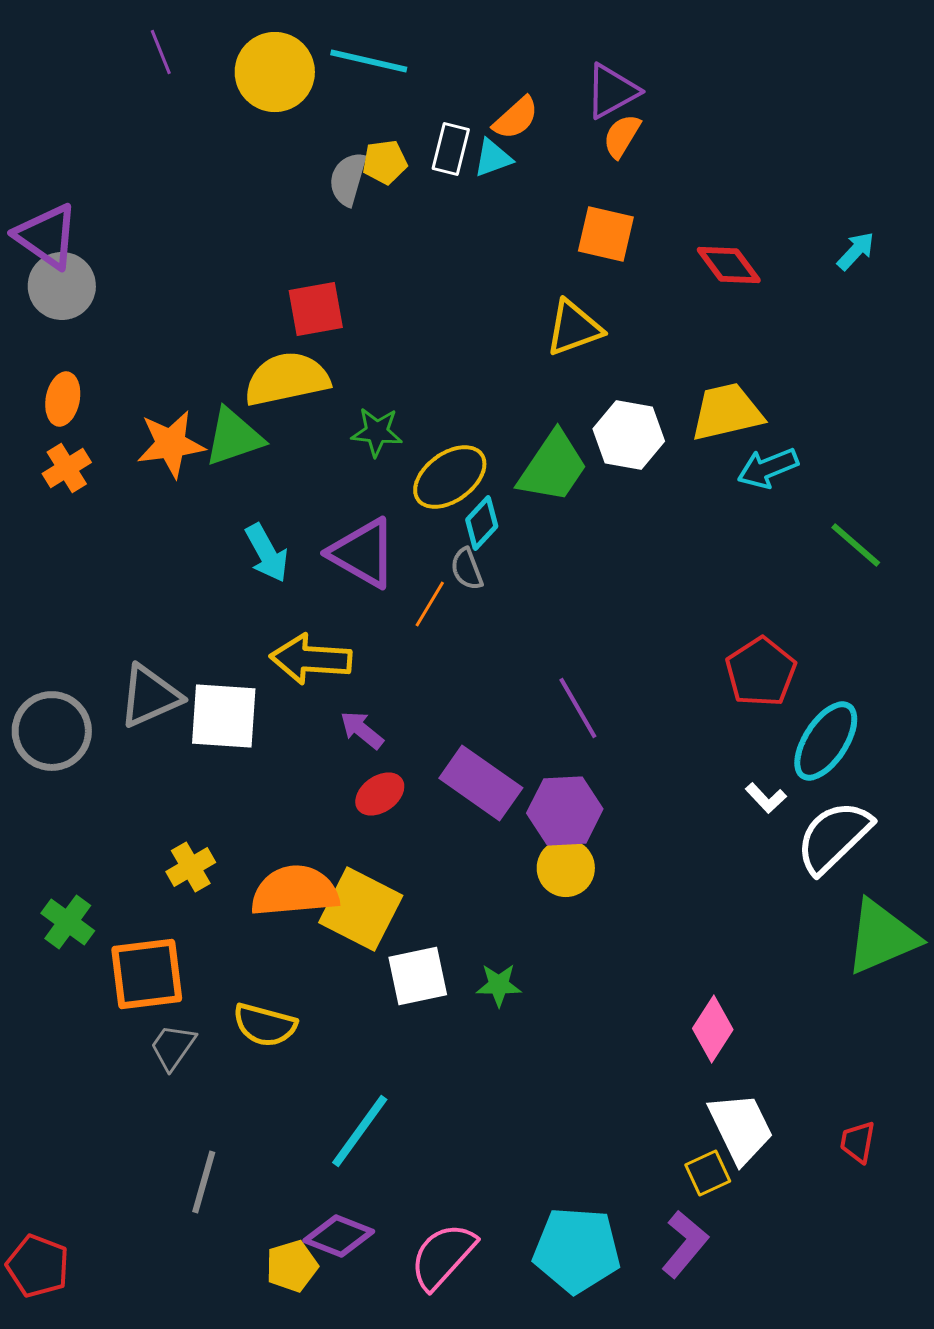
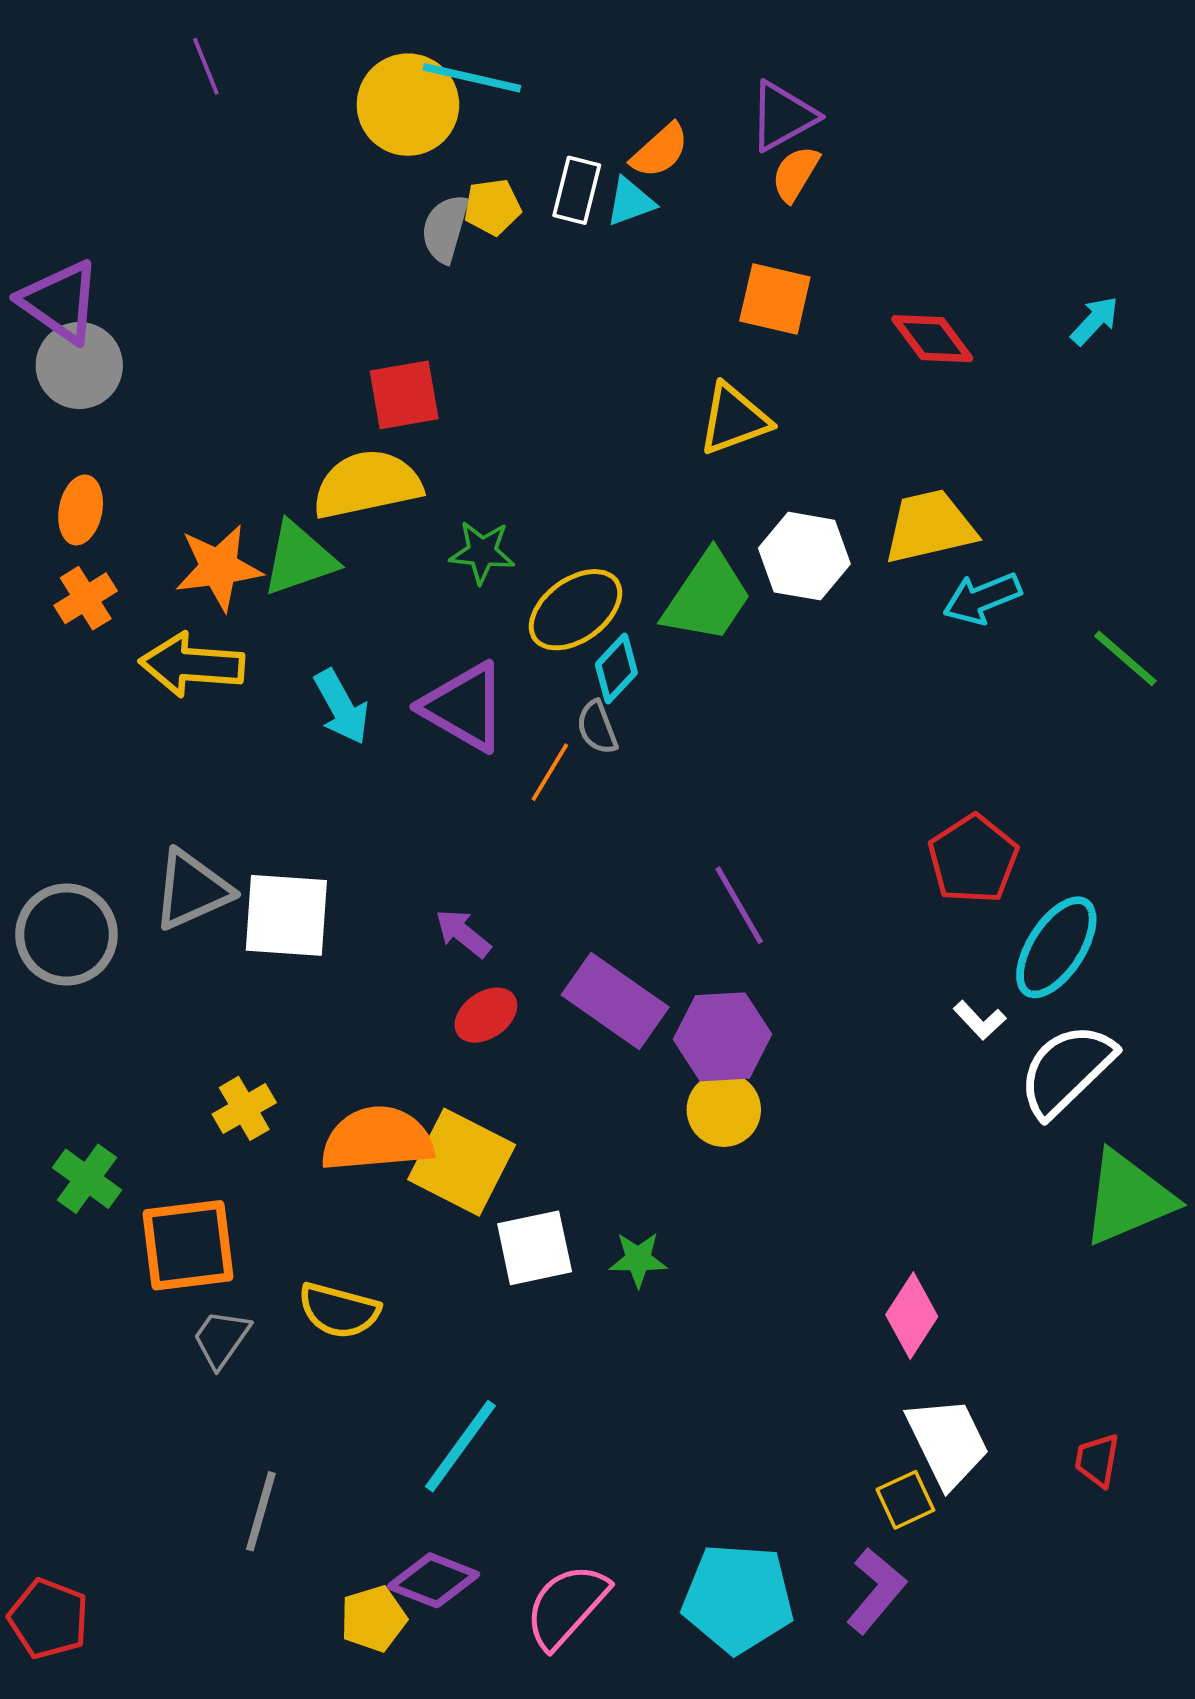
yellow circle: (275, 72) -> (408, 105), moved
green line: (856, 545) -> (1125, 658), moved
yellow arrow: (311, 659) -> (192, 665), moved

